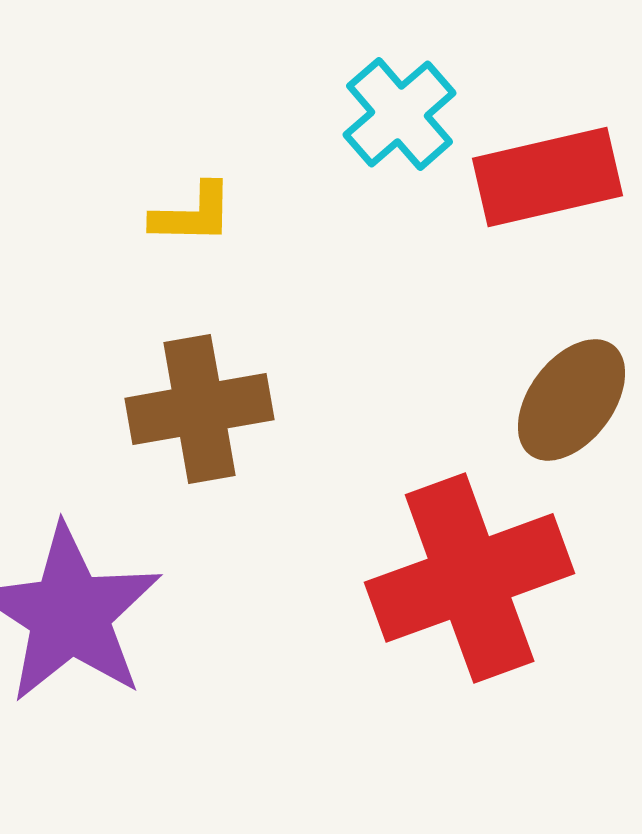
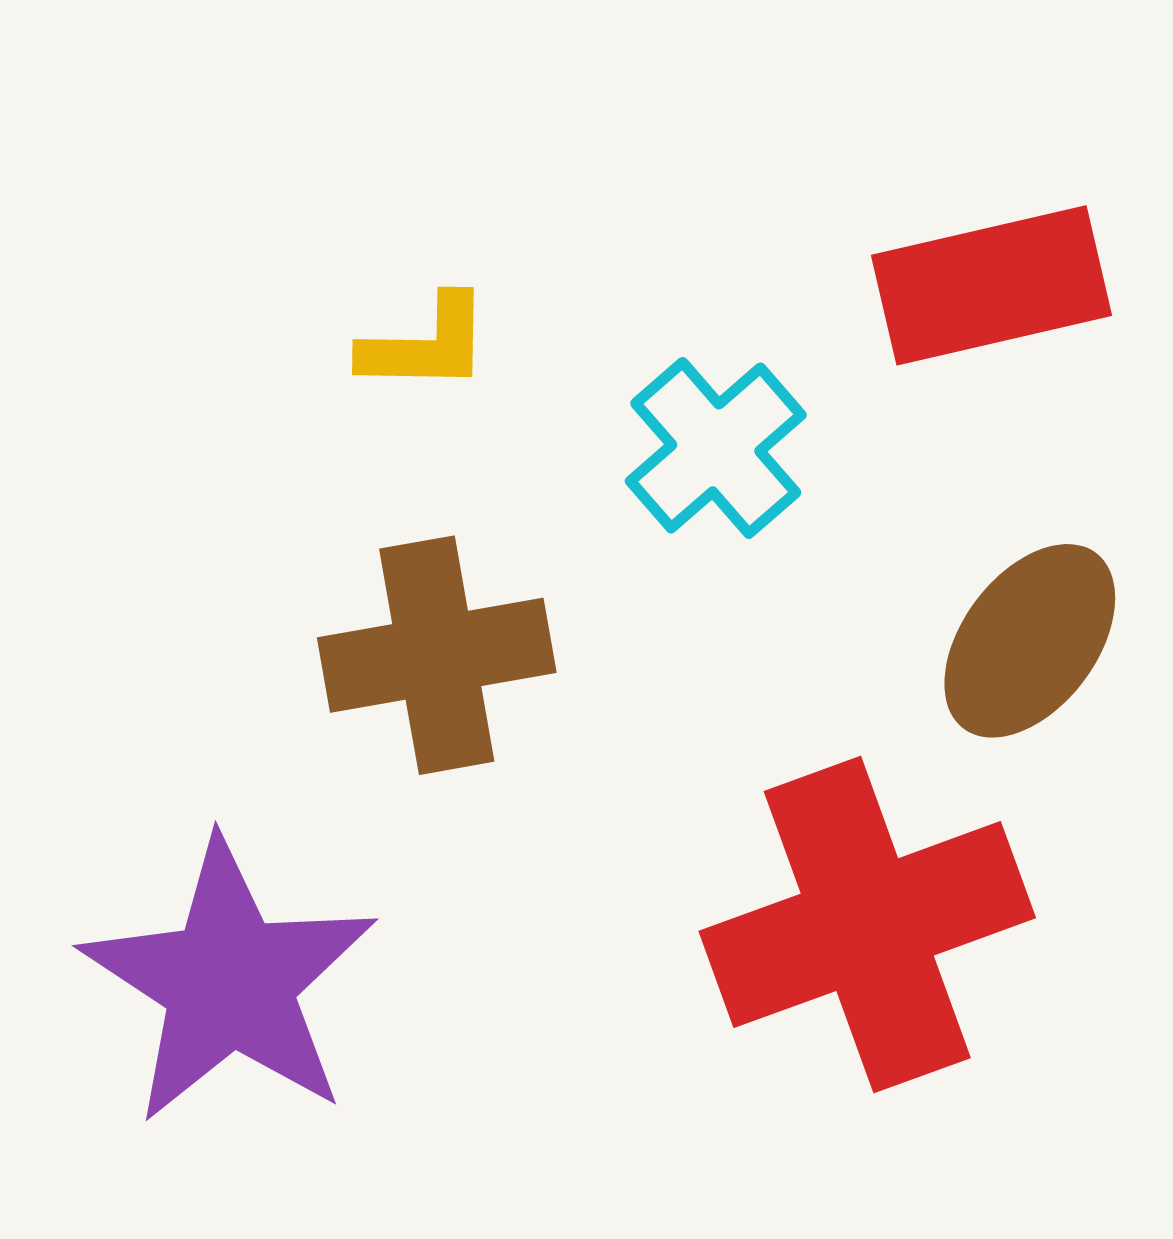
cyan cross: (400, 114) -> (716, 448), moved

